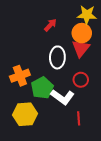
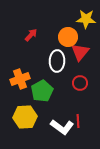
red arrow: (50, 25) -> (31, 35), moved
orange circle: (82, 33) -> (68, 37), moved
white L-shape: (62, 97) -> (62, 127), moved

